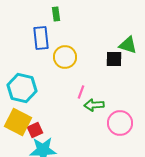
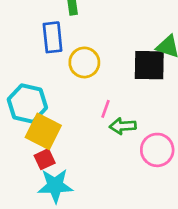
black square: (114, 59) -> (149, 65), size x1.5
yellow square: (18, 122) -> (43, 131), moved

